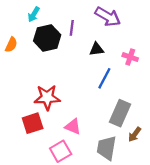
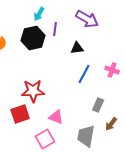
cyan arrow: (34, 14) -> (39, 14), moved
pink cross: (130, 57) -> (112, 70), moved
gray rectangle: (120, 113) -> (98, 105), size x0.6

